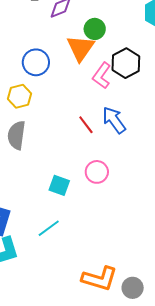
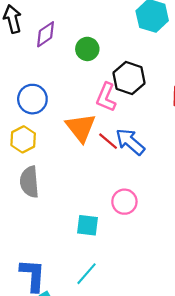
orange triangle: (81, 48) -> (81, 128), moved
red line: (86, 125) -> (108, 141), moved

